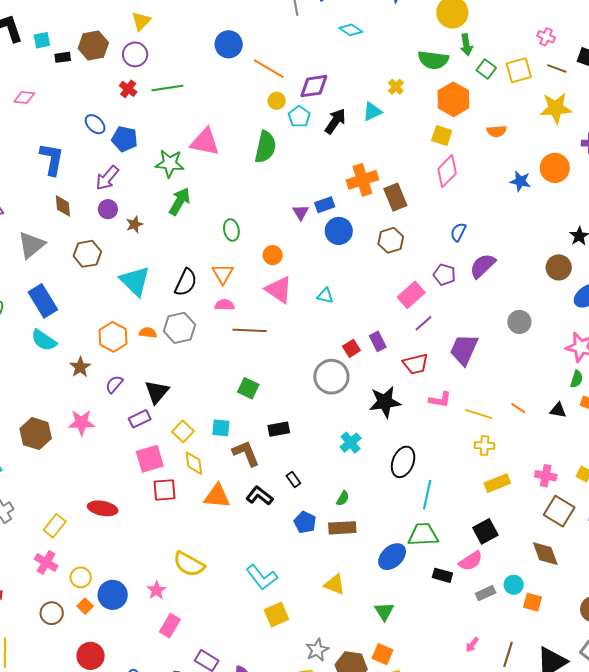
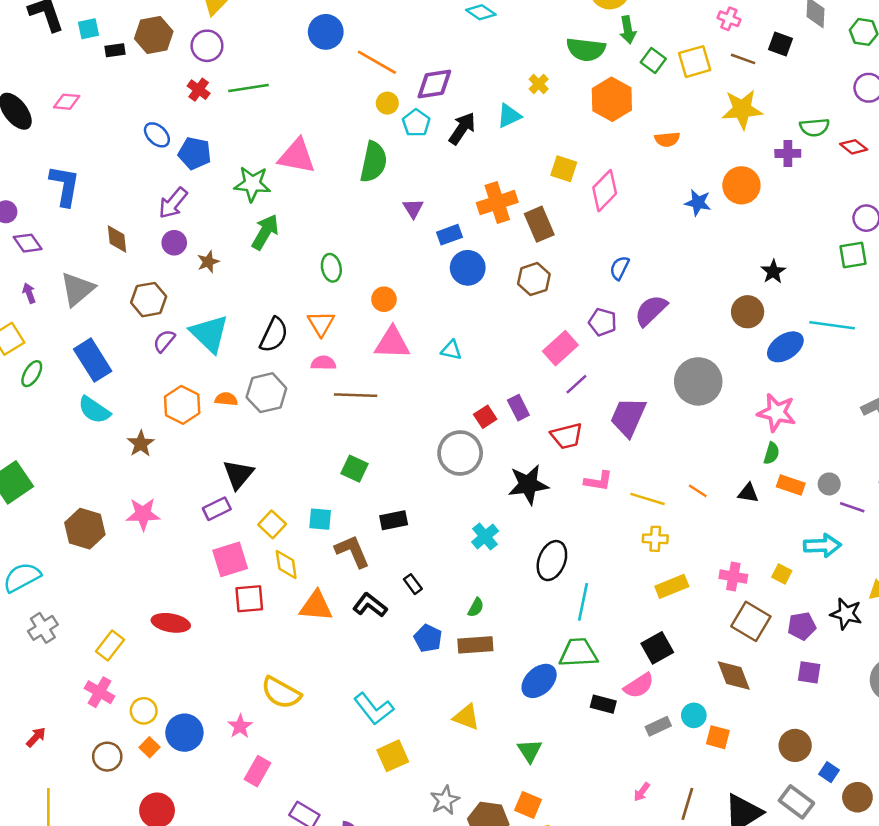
yellow square: (442, 135) -> (564, 169), moved
blue L-shape: (52, 159) -> (65, 186), moved
purple triangle: (301, 212) -> (413, 208), moved
pink triangle: (279, 290) -> (392, 343), turned -32
gray circle: (519, 322) -> (698, 381), size x1.6
purple semicircle: (114, 384) -> (164, 341), moved

